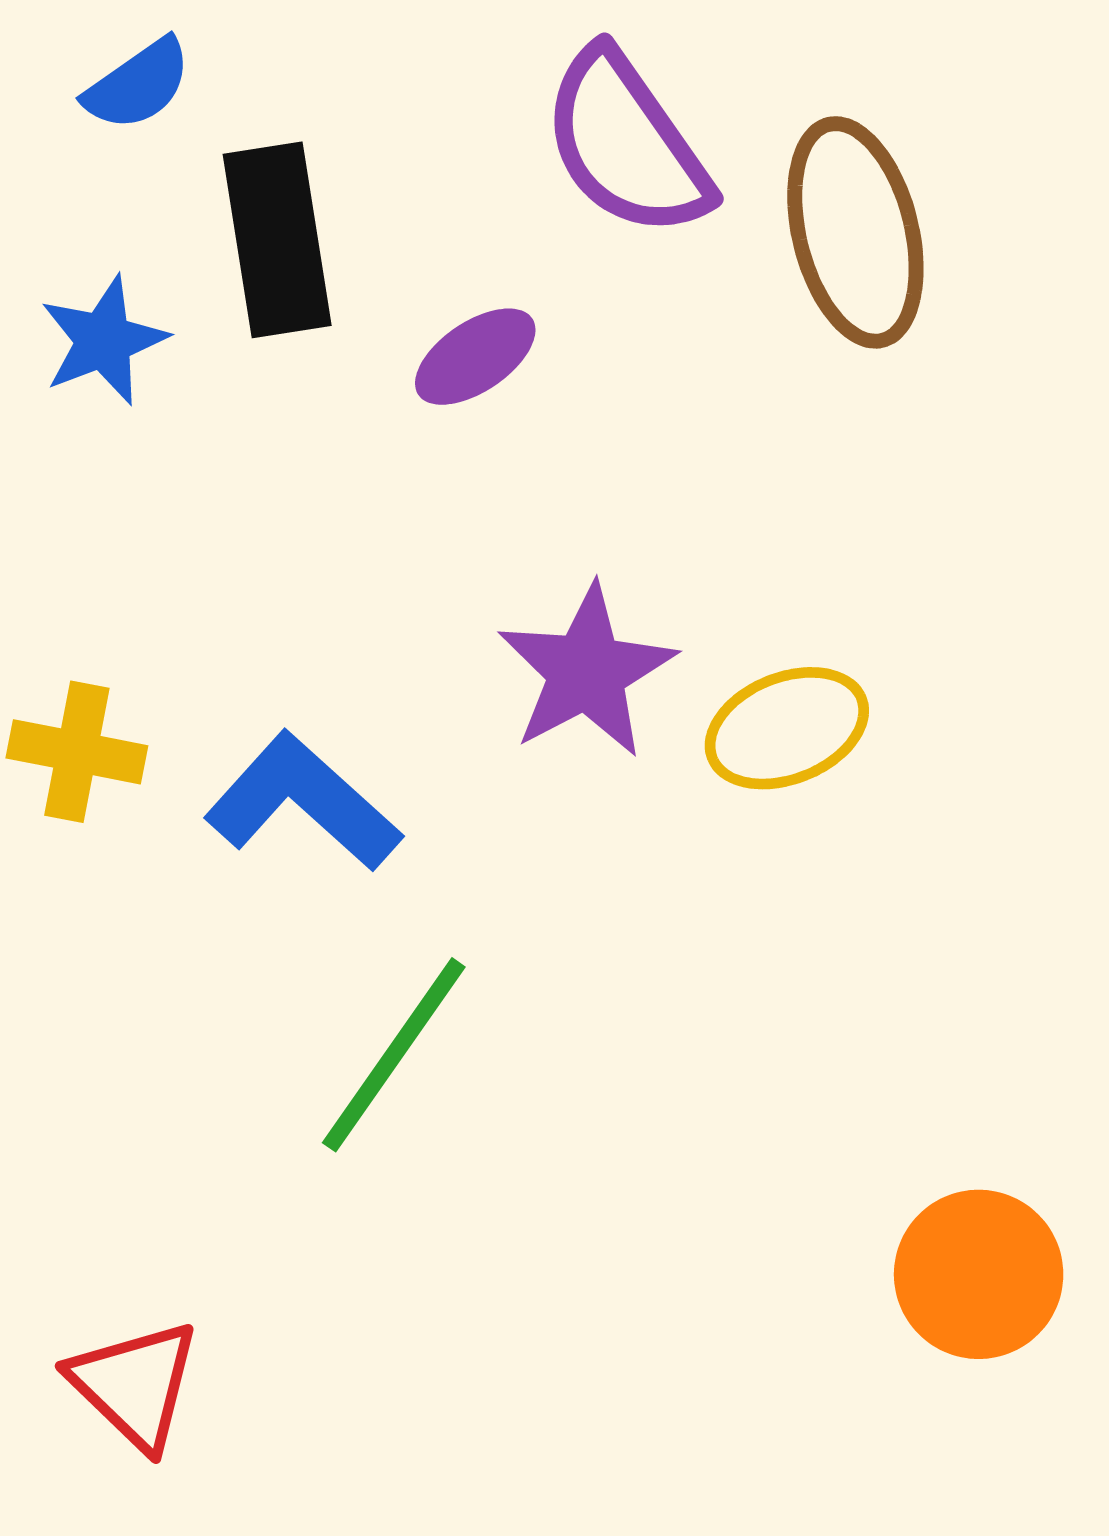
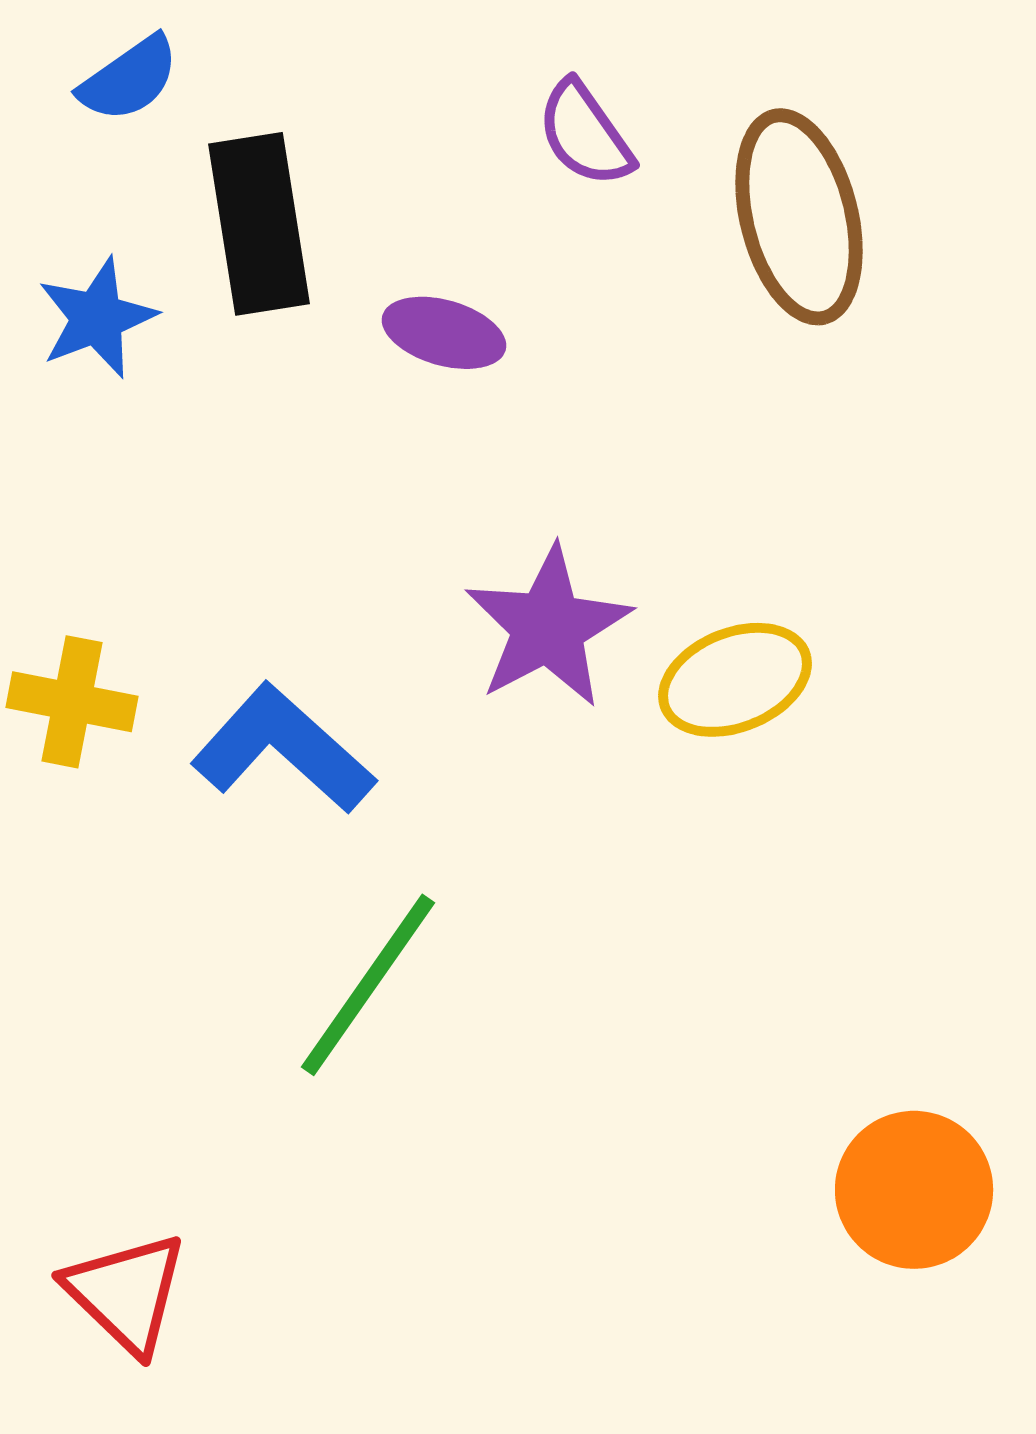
purple semicircle: (626, 144) -> (585, 134), size x0.6
purple ellipse: (475, 357) -> (444, 333), turned 50

